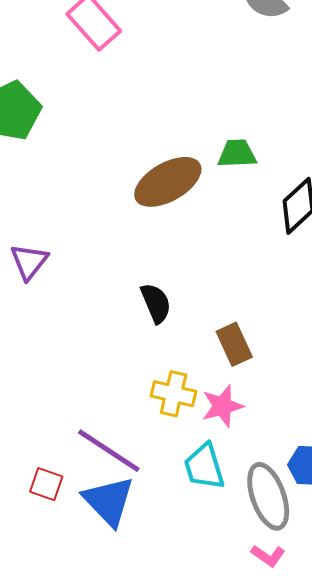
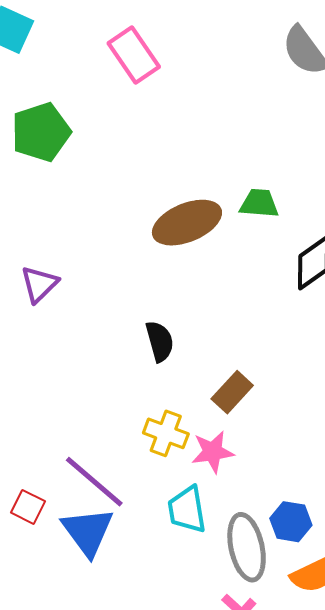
brown rectangle: (234, 344) -> (232, 392), turned 60

